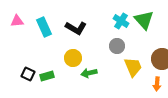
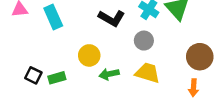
black L-shape: (76, 28) -> (112, 18), moved
yellow trapezoid: (133, 67) -> (148, 73), moved, turned -50

